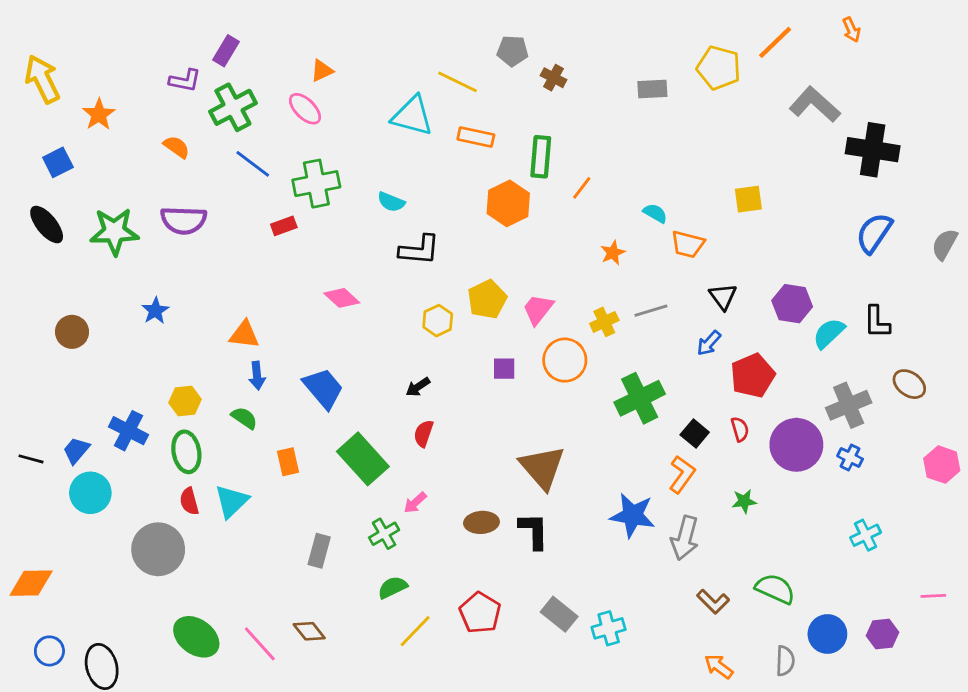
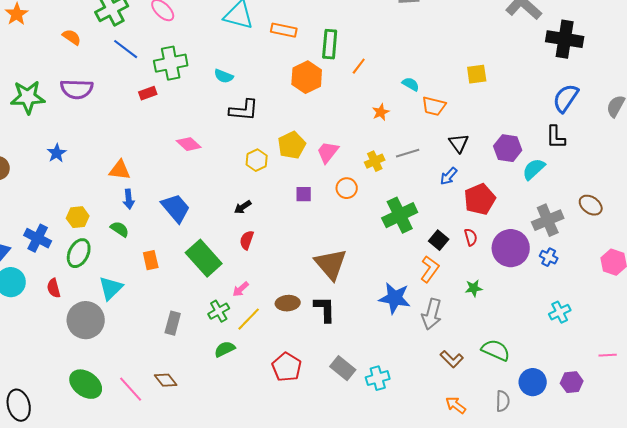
black L-shape: (877, 322) -> (556, 137), moved
orange circle: (565, 360) -> (347, 188), size x0.7
green ellipse: (186, 452) -> (79, 253), turned 36
red semicircle: (189, 501) -> (54, 288), moved
gray circle: (158, 549) -> (86, 320), moved
yellow line: (415, 631) -> (249, 319), moved

